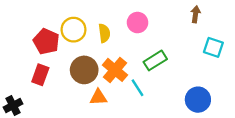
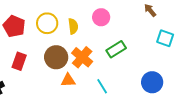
brown arrow: (196, 14) -> (150, 10), turned -48
red pentagon: (46, 41) -> (14, 26), moved
cyan line: (137, 88) -> (102, 86), moved

